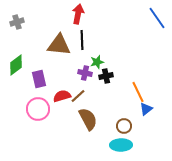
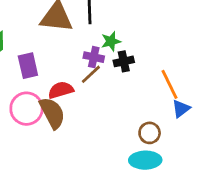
brown line: (78, 96) -> (91, 74), moved
brown semicircle: (88, 119) -> (52, 113), moved

